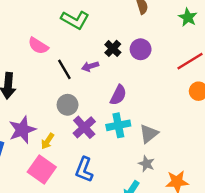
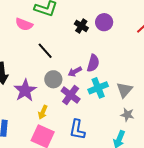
pink semicircle: (38, 46) -> (24, 24), moved
purple arrow: (90, 66) -> (75, 72), moved
purple star: (22, 130) -> (25, 90), moved

